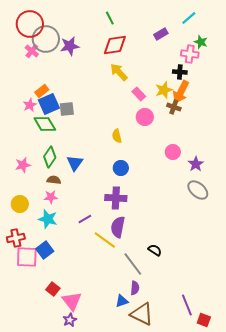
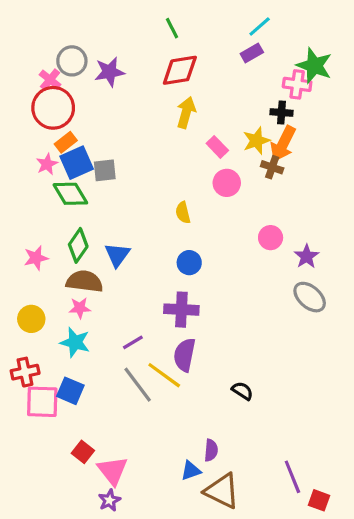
cyan line: (189, 18) -> (260, 27), moved
red circle: (30, 24) -> (53, 108), moved
gray circle: (46, 39) -> (72, 61), size x0.7
green star: (201, 42) -> (314, 66), size x1.6
yellow arrow: (119, 72) -> (186, 113), turned 60
brown semicircle: (54, 180) -> (84, 281), size x1.6
blue square: (45, 250) -> (70, 391), turned -30
gray line: (133, 264) -> (138, 385), moved

